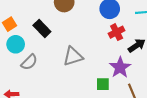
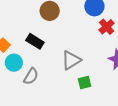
green square: (103, 84) -> (84, 83), moved

